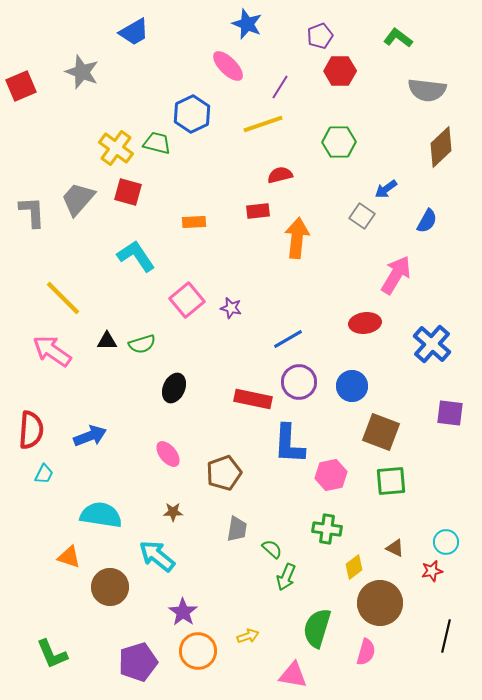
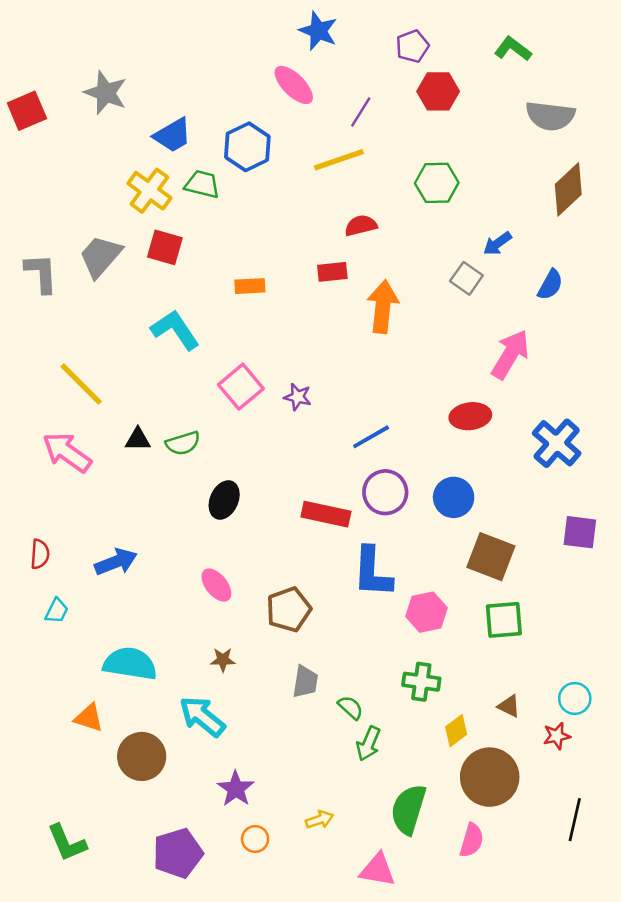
blue trapezoid: (134, 32) -> (173, 135), moved
red semicircle: (31, 430) -> (40, 554), size x0.6
orange circle: (198, 651) -> (255, 839), size x0.6

